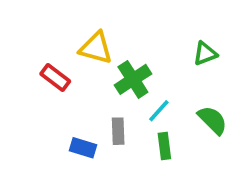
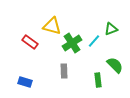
cyan line: (159, 111) -> (94, 41), moved
green rectangle: (164, 146) -> (98, 80), moved
blue rectangle: (83, 148) -> (25, 82), moved

